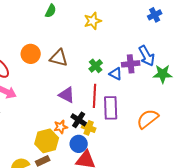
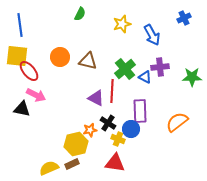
blue arrow: (147, 56) -> (152, 35), moved
green cross: (96, 66) -> (125, 69), size x1.5
red line: (95, 96) -> (112, 91), moved
yellow cross: (89, 128) -> (118, 139), moved
blue circle: (79, 144) -> (131, 129), moved

